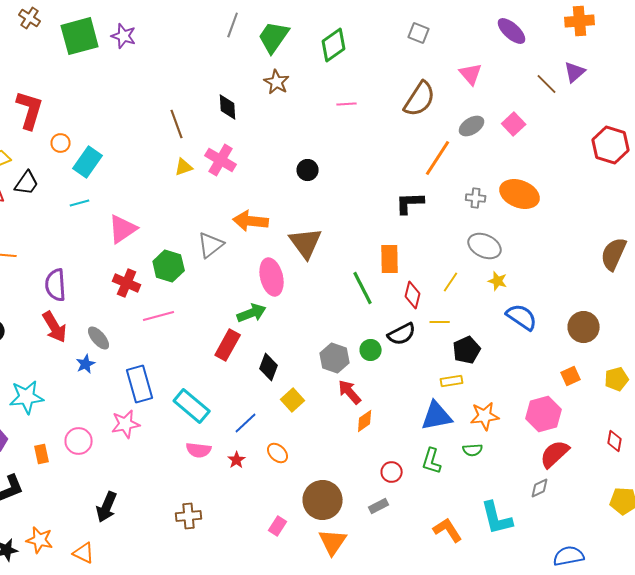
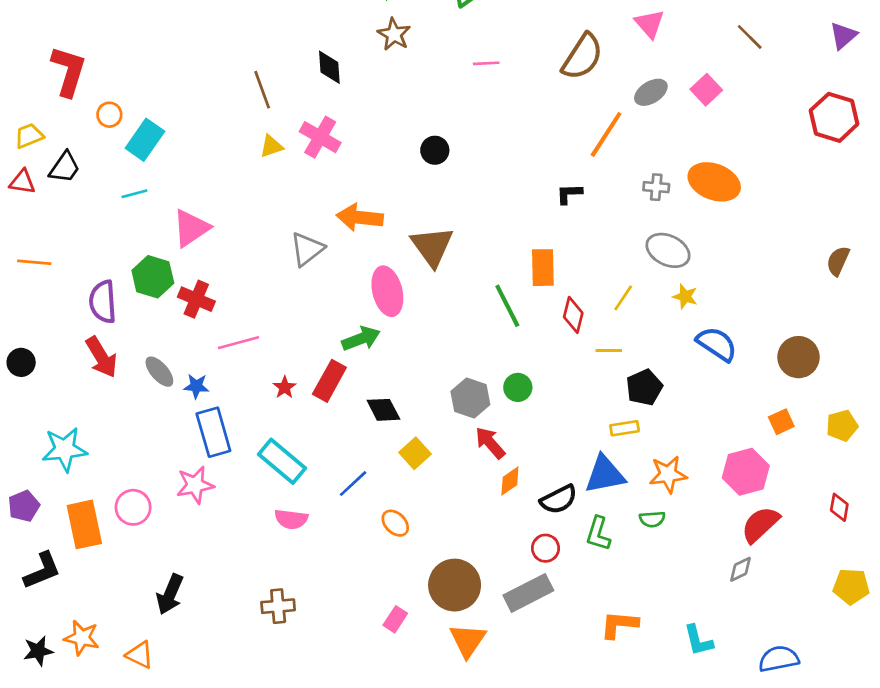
purple triangle: (575, 72) -> (843, 36), moved
black L-shape: (410, 203) -> (569, 194), size x0.7
brown semicircle: (614, 254) -> (838, 261), size x0.7
green hexagon: (169, 266) -> (153, 277), moved
black semicircle: (402, 334) -> (559, 499), moved
blue star: (86, 364) -> (196, 386), moved, turned 30
black diamond: (269, 367) -> (383, 410), turned -48
orange rectangle: (42, 454) -> (84, 524), size x1.8
red star: (237, 460) -> (285, 387), moved
gray rectangle: (379, 506) -> (528, 593), size x1.8
cyan L-shape: (497, 518) -> (698, 640), moved, size x0.7
orange L-shape: (448, 530) -> (619, 625), turned -52

